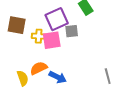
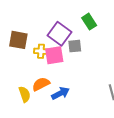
purple square: (57, 19) -> (59, 34), turned -30
blue arrow: (58, 77) -> (60, 93), turned -54

